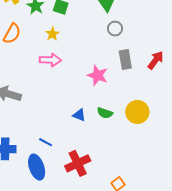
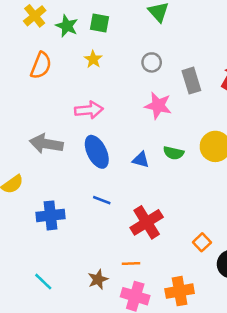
gray circle: (115, 29) -> (152, 62), moved
pink arrow: (50, 60) -> (89, 110), moved
blue ellipse: (37, 167) -> (97, 152), moved

